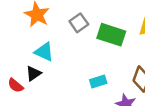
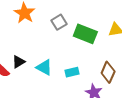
cyan triangle: (44, 52) -> (44, 67), moved

